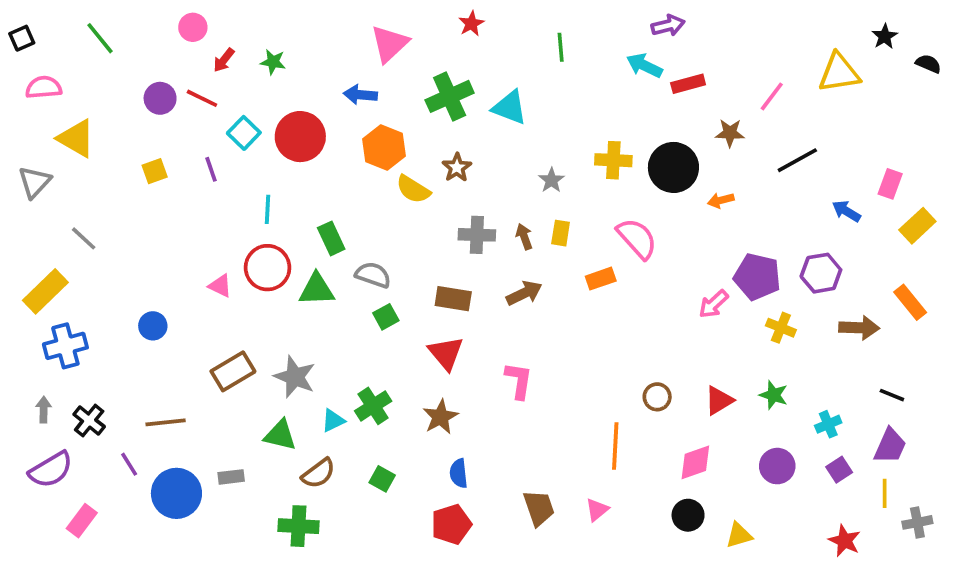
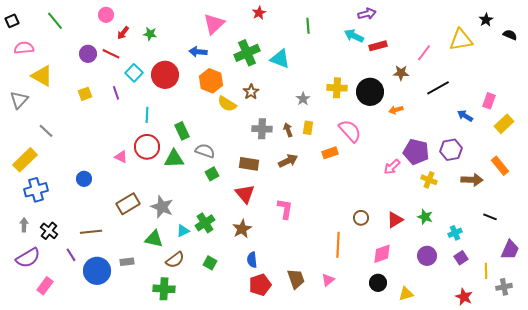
purple trapezoid: (890, 446) -> (510, 250), moved
red pentagon: (451, 524) -> (260, 285), moved

